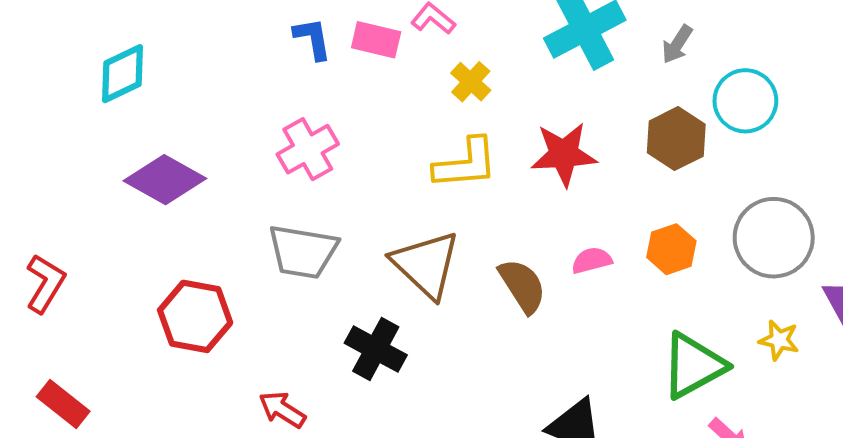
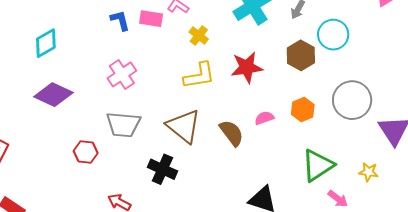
cyan diamond: (123, 74) -> (46, 43), moved
red hexagon: (195, 316) -> (86, 152), moved, size x0.7
yellow star: (779, 340) -> (369, 172), moved

